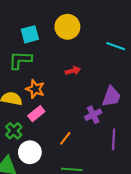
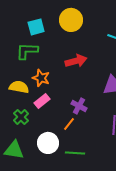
red arrow: (73, 71) -> (76, 61), size x1.5
purple cross: (93, 115) -> (79, 106), moved, turned -35
white circle: (30, 152) -> (48, 143), moved

